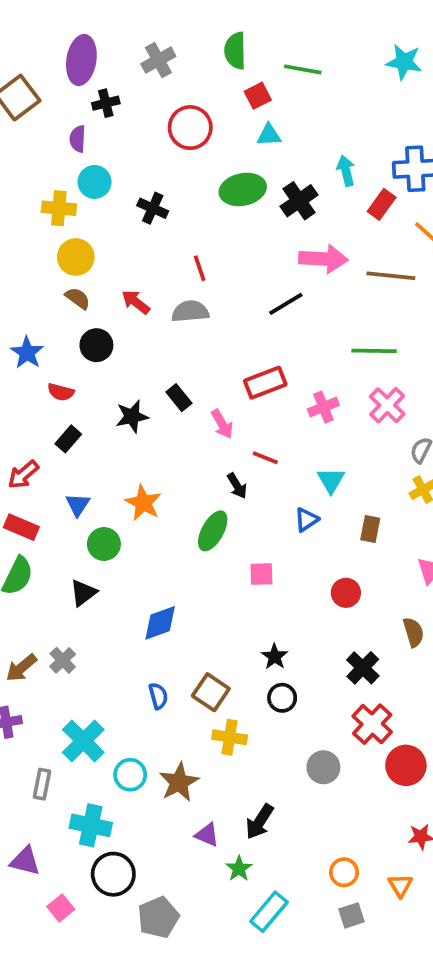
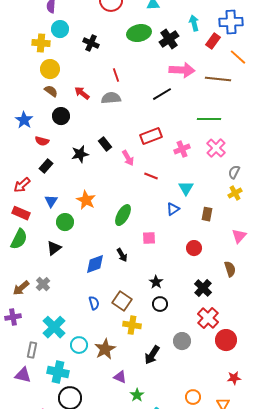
black arrow: (237, 486) -> (122, 255), moved
black arrow: (260, 822) -> (152, 355), moved
purple triangle: (25, 861) -> (23, 375), moved

